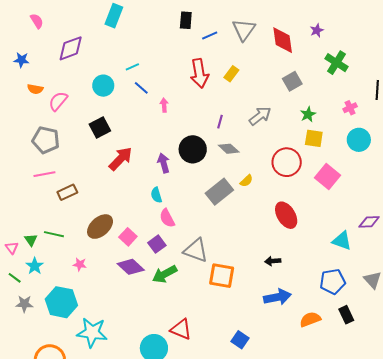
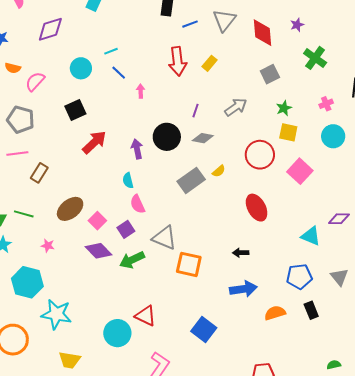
gray diamond: (229, 149) -> (203, 138), turned -35
brown rectangle: (67, 192) -> (39, 173), turned -36
blue square: (240, 340) -> (204, 330), size x1.4

